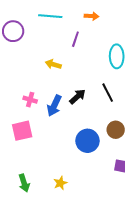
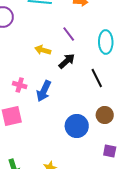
purple line: (75, 39) -> (69, 34), moved, turned -56
black arrow: (77, 97) -> (67, 61), moved

